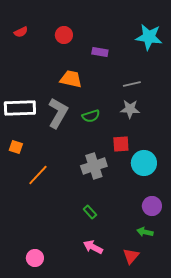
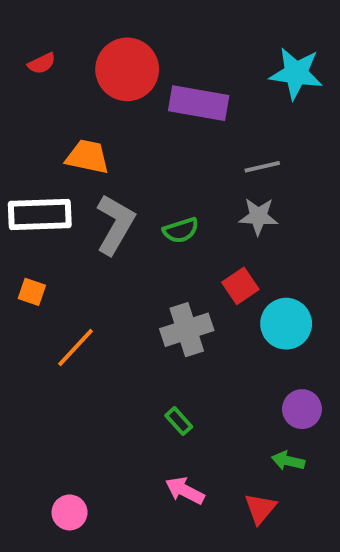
red circle: (64, 35) -> (127, 69), size x1.8
purple rectangle: (100, 52) -> (199, 103), size x1.8
orange trapezoid: (71, 79) -> (87, 157), moved
red square: (121, 144) -> (240, 286), turned -30

